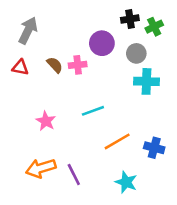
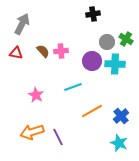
black cross: (130, 19) -> (93, 14), moved
green cross: (154, 27) -> (126, 39), moved, turned -32
purple circle: (102, 43) -> (92, 61), moved
blue cross: (154, 148) -> (121, 116), turned 35
cyan star: (126, 182) -> (119, 143), moved

